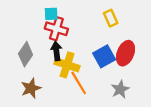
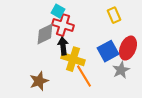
cyan square: (51, 14) -> (58, 11), turned 32
gray diamond: (26, 54) -> (45, 34), moved, turned 30
gray star: (120, 89) -> (121, 70), moved

